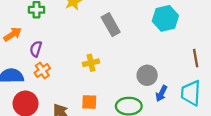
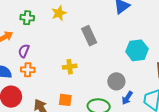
cyan hexagon: (165, 18) -> (137, 50), moved
orange cross: (42, 70) -> (28, 70), turned 32

